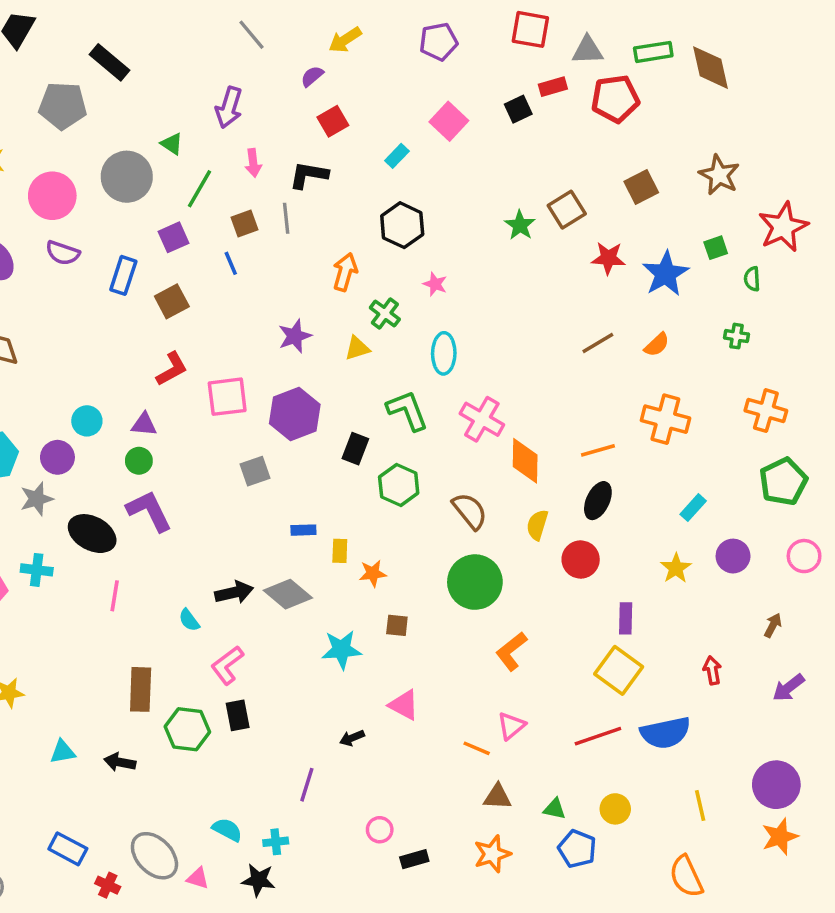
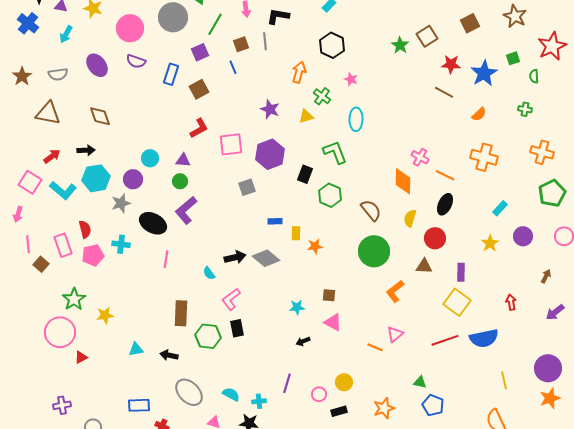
purple star: (295, 336) -> (270, 109), turned -30
brown line: (598, 343) -> (444, 92), moved, turned 60
pink cross: (482, 419) -> (420, 157), moved, size x0.7
orange line: (598, 450) -> (445, 175), turned 42
purple L-shape: (149, 511) -> (186, 210), turned -104
brown square: (397, 625) -> (329, 295), moved
cyan star: (342, 650) -> (297, 307), moved, size x0.7
purple line: (307, 785) -> (287, 383), moved
brown triangle: (497, 797) -> (424, 266), moved
yellow circle: (615, 809) -> (344, 382), moved
blue rectangle: (68, 849) -> (139, 405), turned -30
gray ellipse: (154, 856) -> (189, 392), moved

